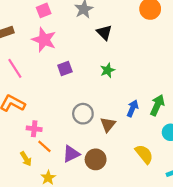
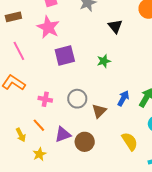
black triangle: (104, 32) -> (115, 26), moved
purple square: (65, 68) -> (65, 56), size x1.5
pink cross: (34, 129) -> (45, 99), moved

